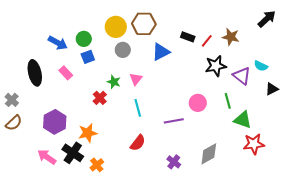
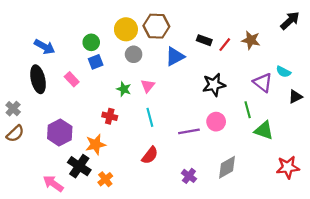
blue arrow: (58, 43) -> (45, 47), moved
black star: (216, 66) -> (214, 85), moved
red cross: (100, 98) -> (110, 116), moved, turned -32
pink circle: (198, 103) -> (216, 122), moved
red star: (254, 144) -> (288, 167), moved
pink arrow: (47, 157) -> (53, 184), moved

